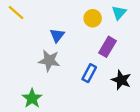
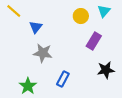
blue triangle: (57, 35) -> (36, 27), moved
blue rectangle: (89, 73) -> (63, 79), moved
black star: (121, 80) -> (106, 70), turned -30

